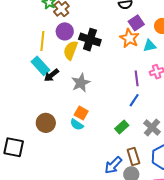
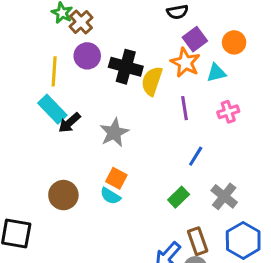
yellow semicircle: (71, 50) -> (152, 81), moved
purple line: (137, 78) -> (185, 108), moved

